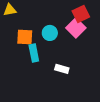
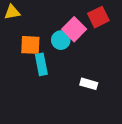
pink square: (76, 28) -> (74, 29), moved
white rectangle: (62, 69) -> (89, 84), moved

